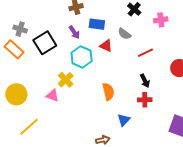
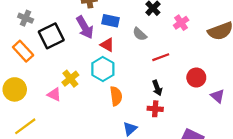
pink cross: (161, 20) -> (181, 23), turned -32
purple arrow: (74, 32) -> (85, 27), size x1.5
red triangle: (106, 46) -> (107, 45), moved
orange rectangle: (14, 49) -> (23, 51), moved
cyan hexagon: (82, 57) -> (103, 69), moved

